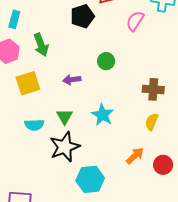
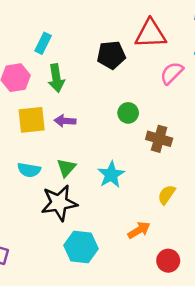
cyan rectangle: (14, 19) -> (43, 43), moved
purple arrow: (72, 80) -> (65, 121), moved
brown cross: (153, 89) -> (159, 139), moved
red circle: (163, 165) -> (168, 261), moved

